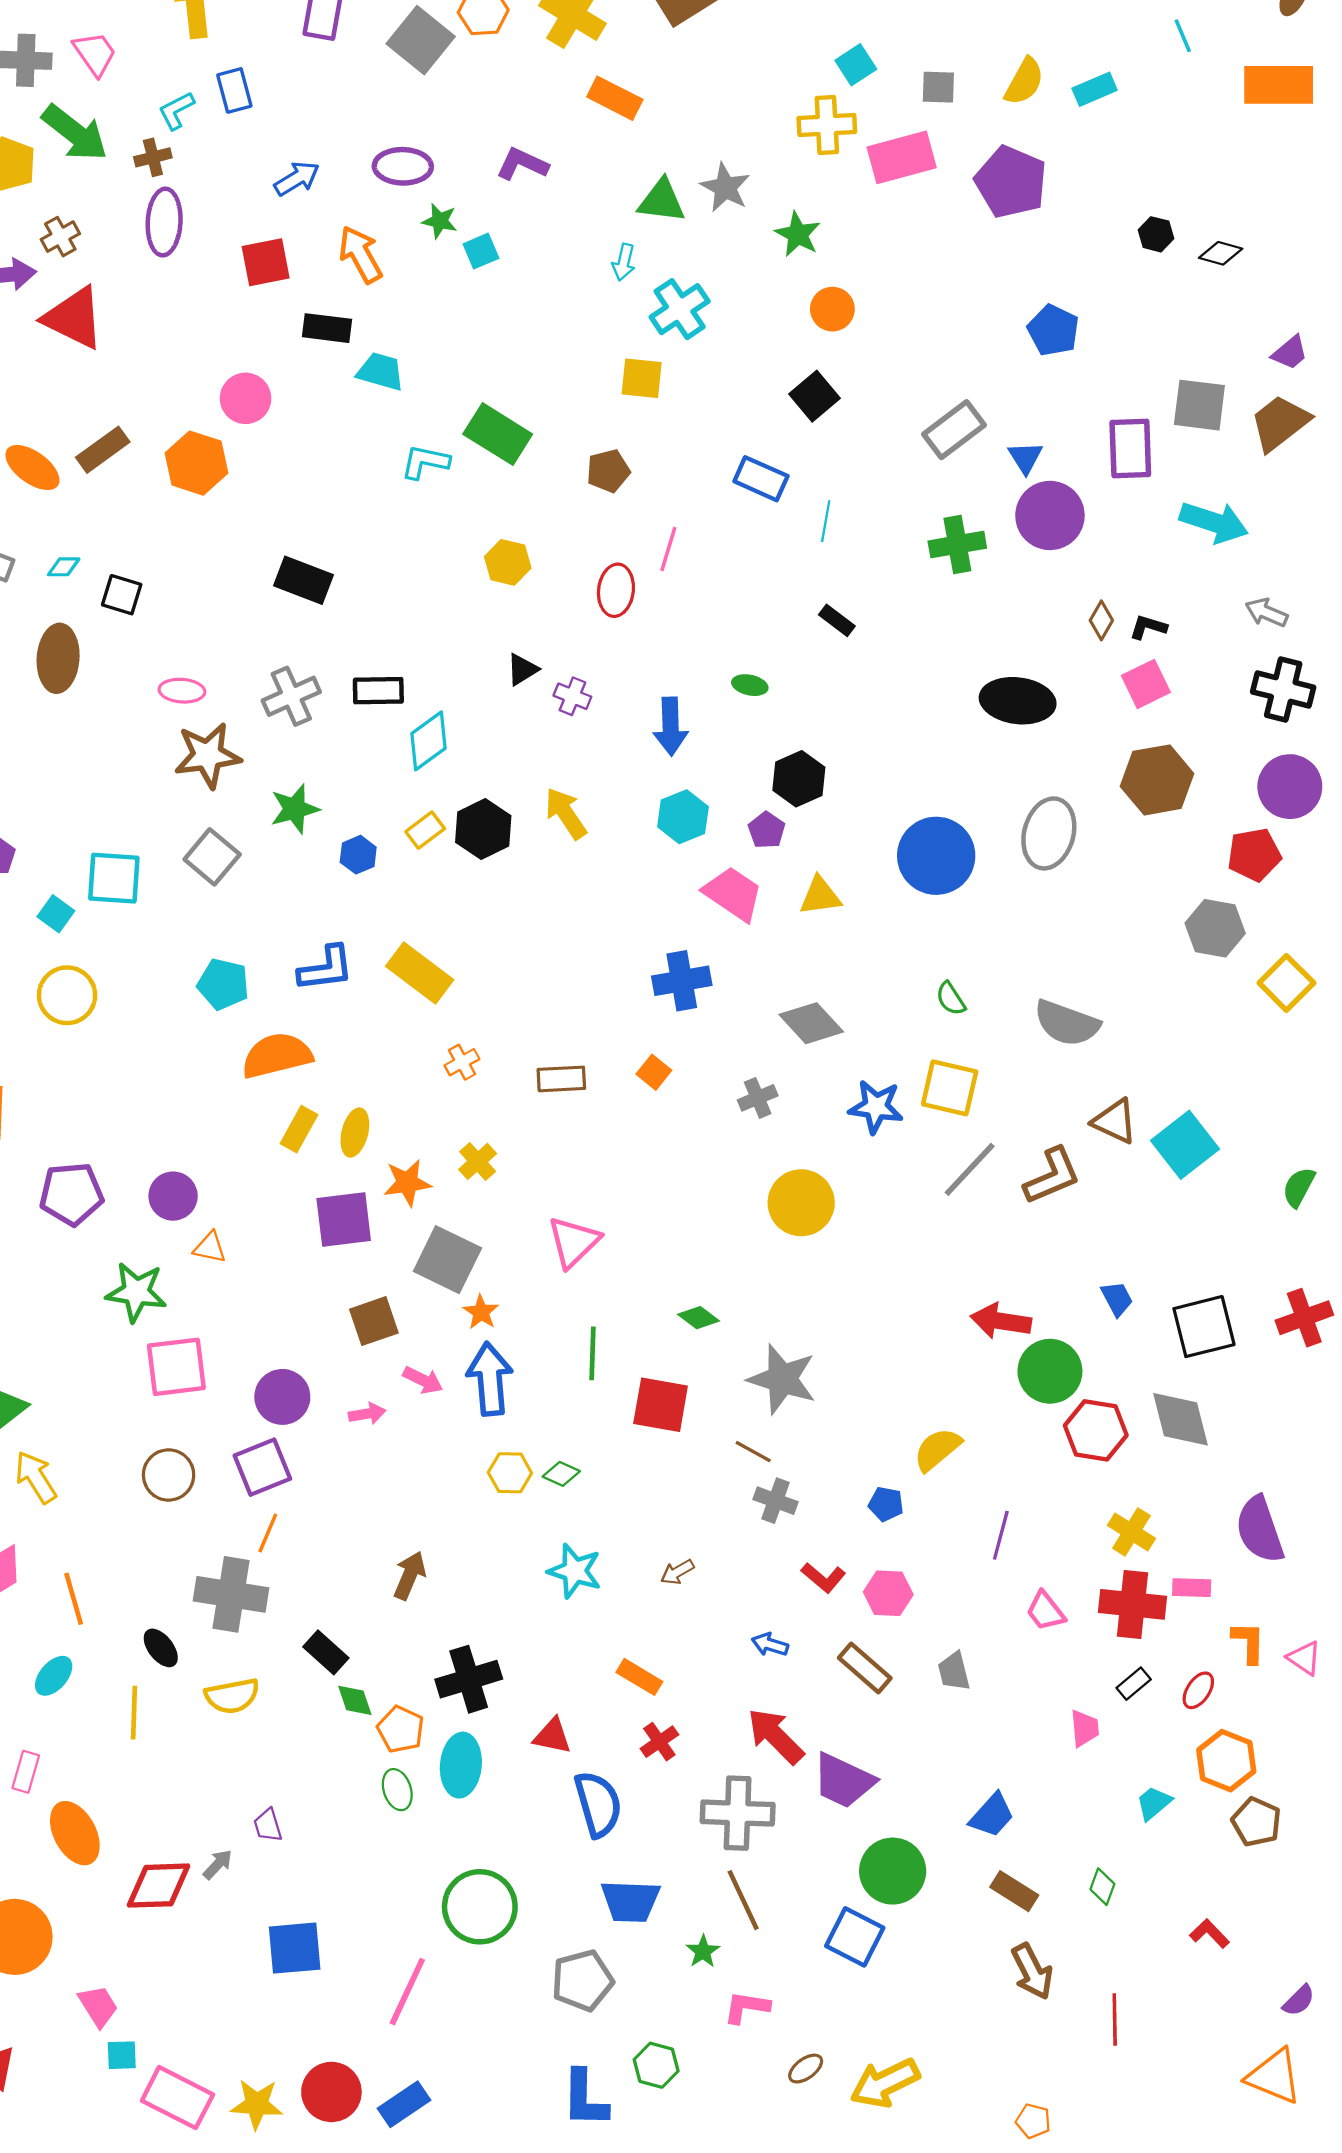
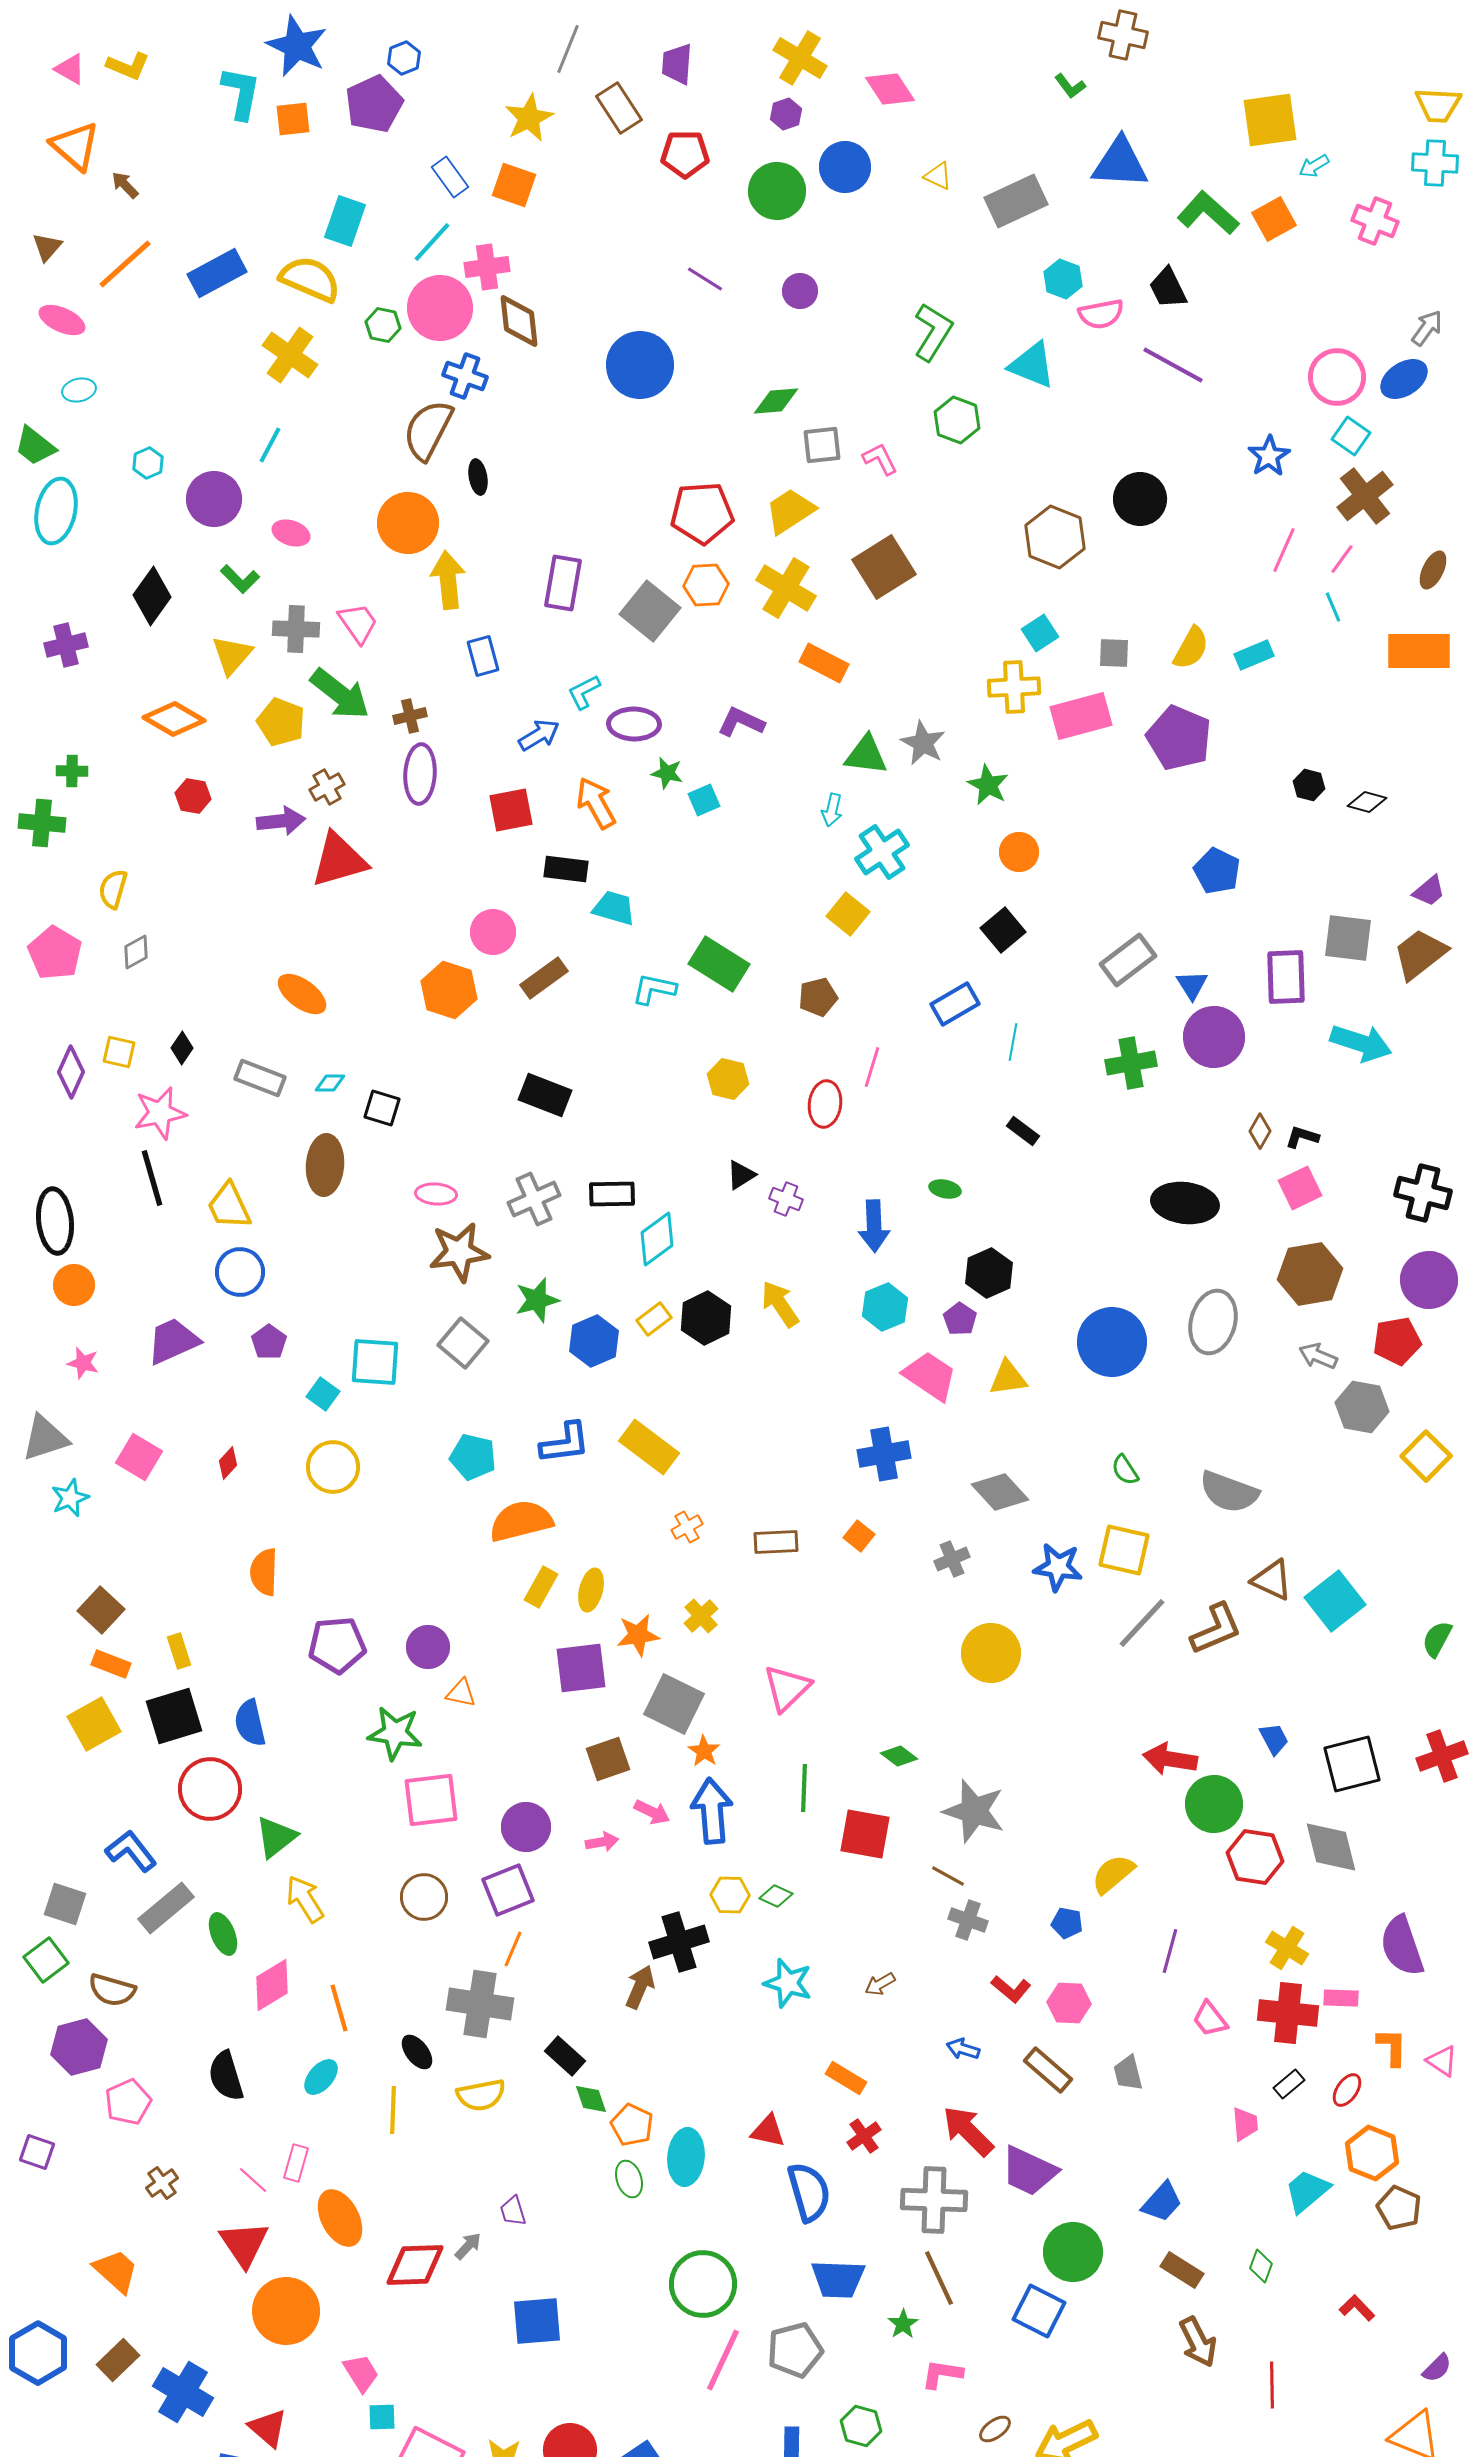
cyan L-shape: (176, 110) -> (584, 692), moved
red triangle: (74, 318) -> (339, 860), turned -42
yellow square: (642, 378) -> (848, 914), turned 33
brown rectangle: (103, 450) -> (544, 978), moved
blue rectangle: (761, 479) -> (955, 1004), turned -54
gray arrow: (1266, 613) -> (1318, 1356), moved
blue hexagon: (358, 855) -> (594, 1341), size x1.5
black cross: (469, 1679) -> (679, 1942), moved
cyan trapezoid: (1154, 1803) -> (1307, 2191), size x1.4
pink line: (407, 1992) -> (723, 2360), moved

